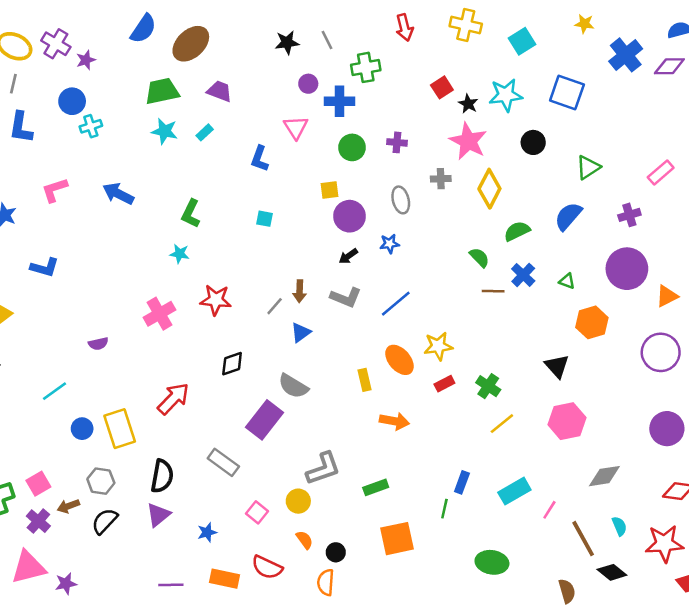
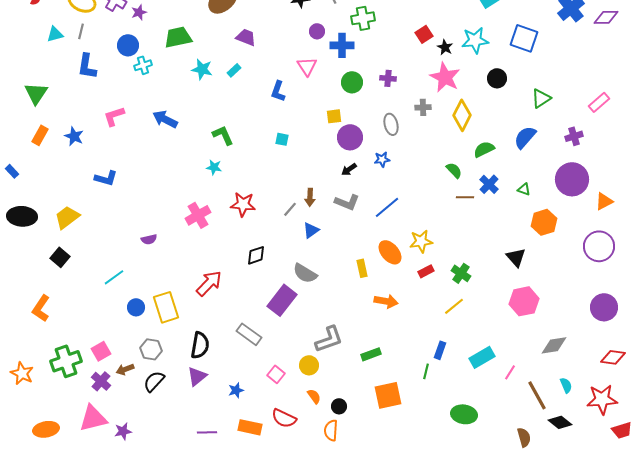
green trapezoid: (162, 91) -> (178, 37), moved
green L-shape: (191, 214) -> (223, 135), turned 130
yellow line: (502, 424) -> (454, 306), moved

